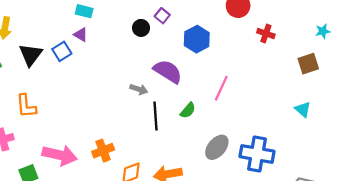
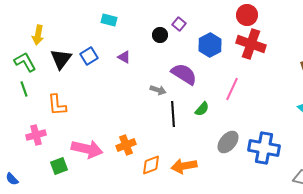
red cross: (266, 34) -> (251, 44), moved, size x1.8
purple triangle: (81, 35) -> (124, 57), moved

